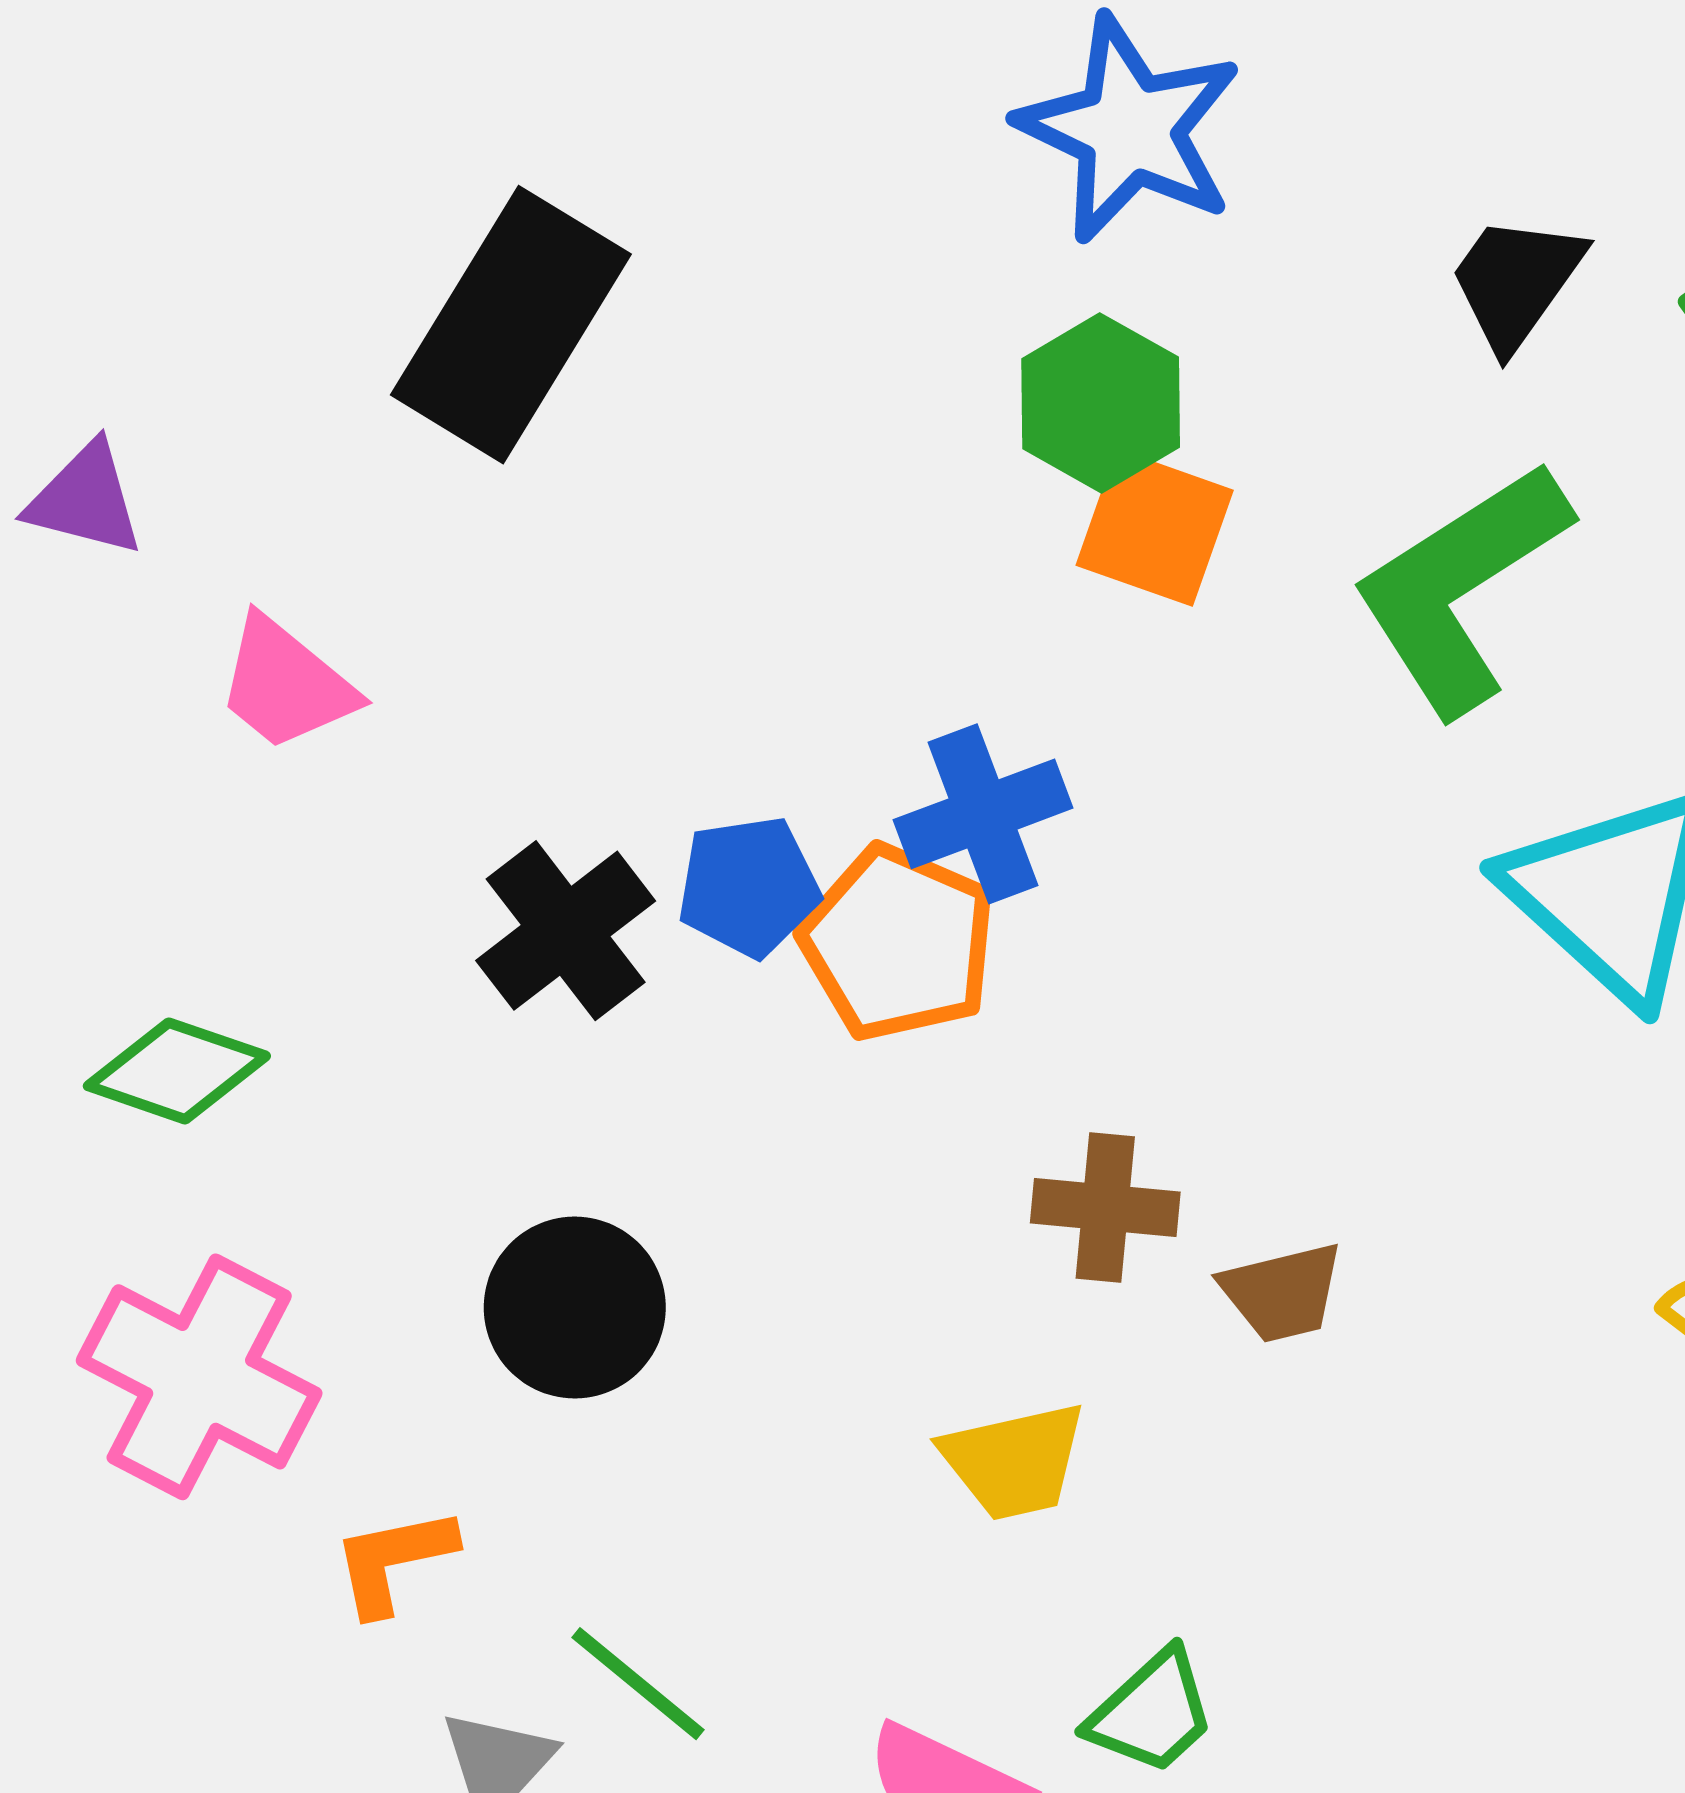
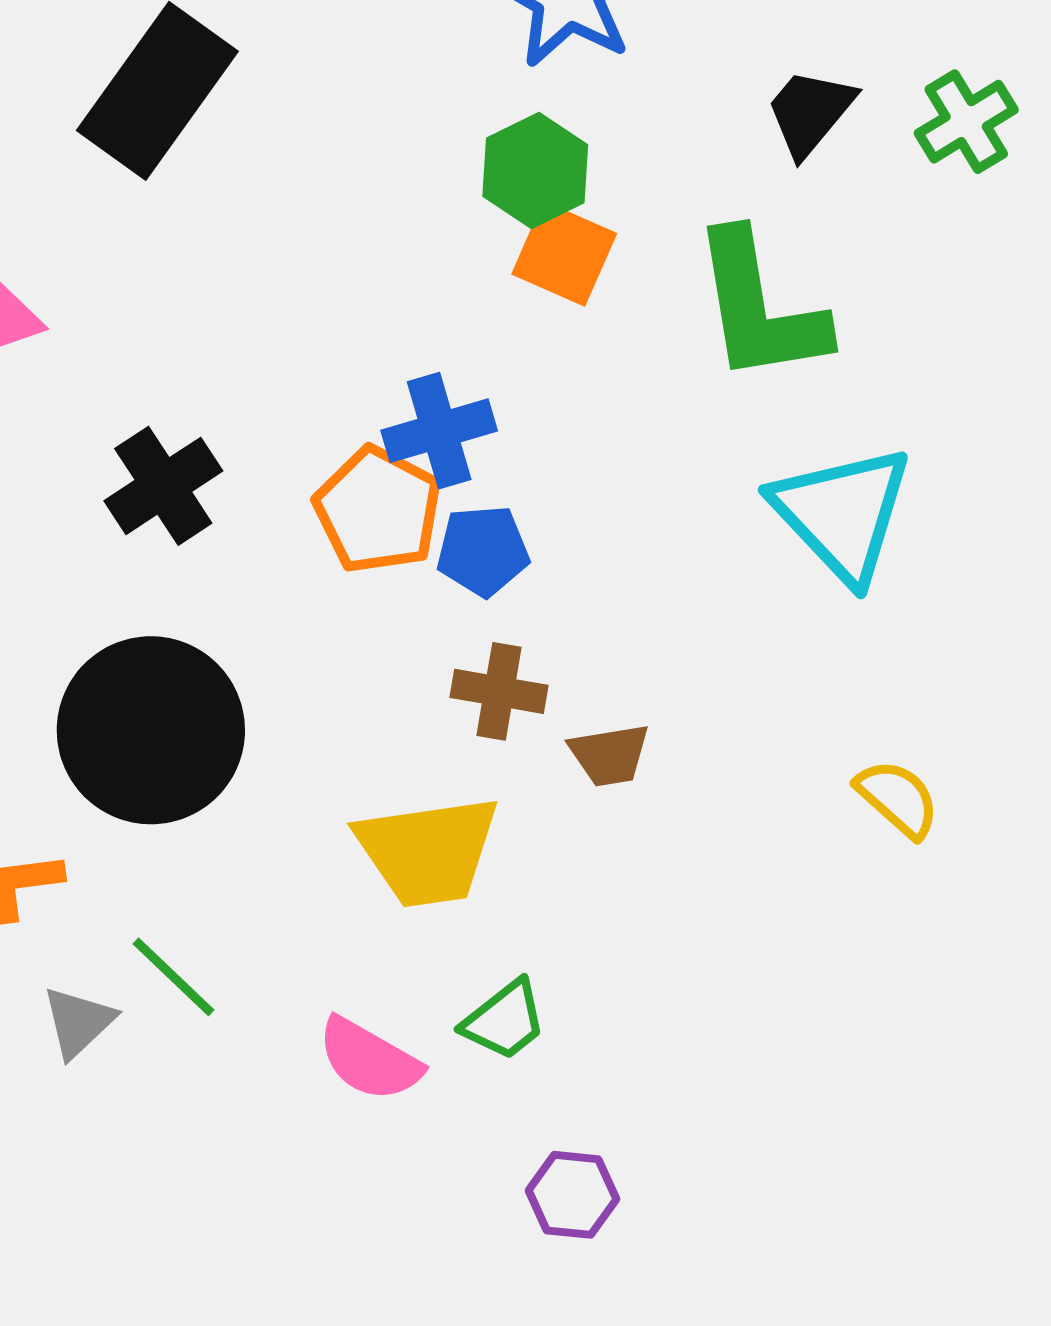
green L-shape: (1461, 587) -> (759, 307), turned -71
blue pentagon: (749, 886) -> (483, 551), moved
black circle: (575, 1308) -> (151, 730), size x1.6
yellow trapezoid: (1014, 1461) -> (428, 851), size x1.5

